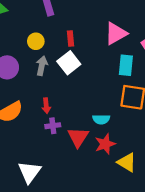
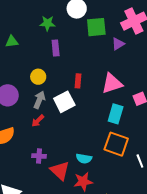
red rectangle: (70, 39) -> (78, 81), moved
red arrow: (46, 106) -> (38, 121), moved, turned 40
red triangle: (78, 137) -> (60, 171), turned -30

